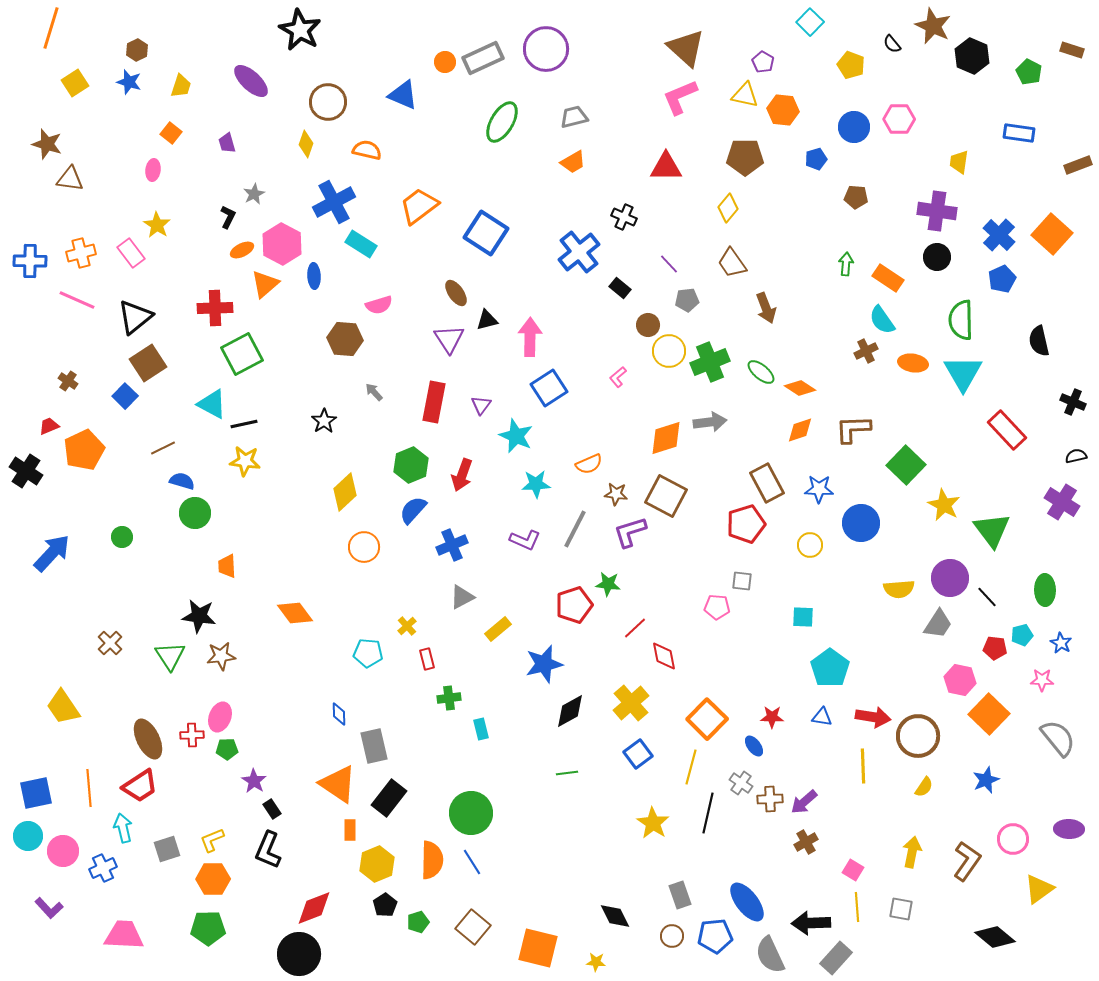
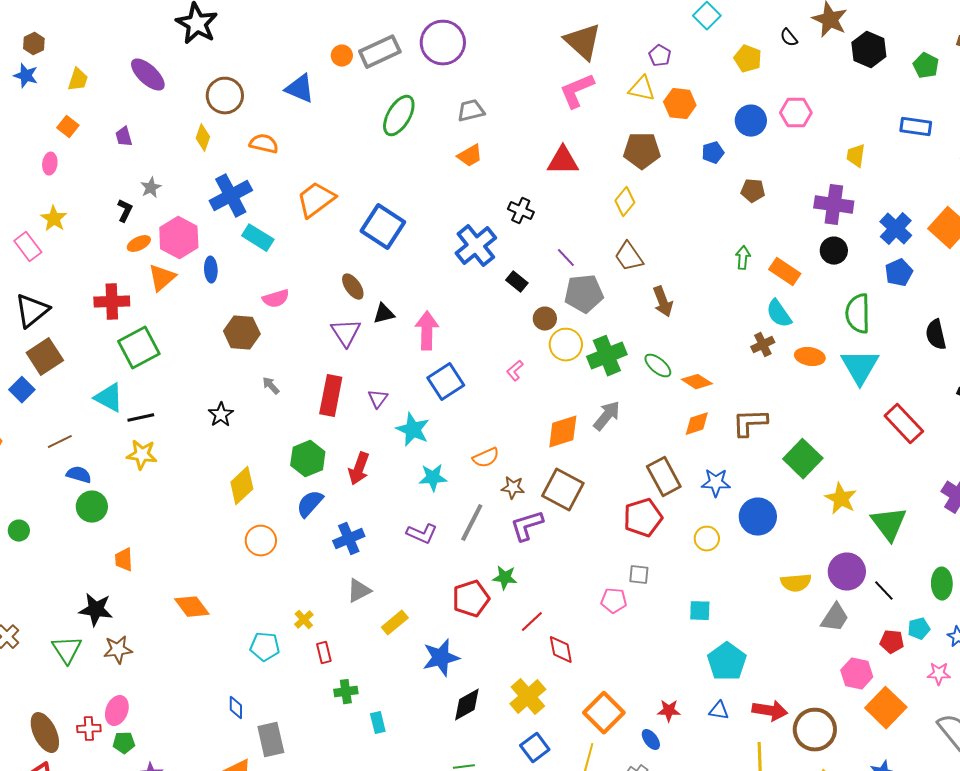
gray pentagon: (687, 300) -> (584, 294), size x1.6
gray arrow: (710, 422) -> (607, 416), turned -44

